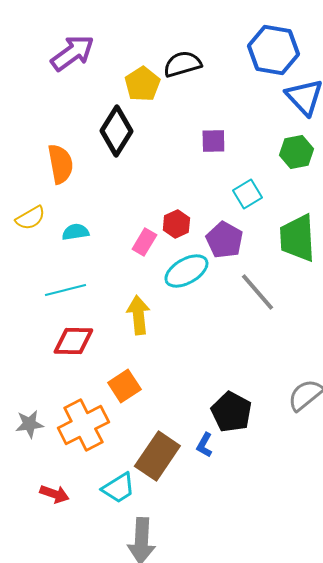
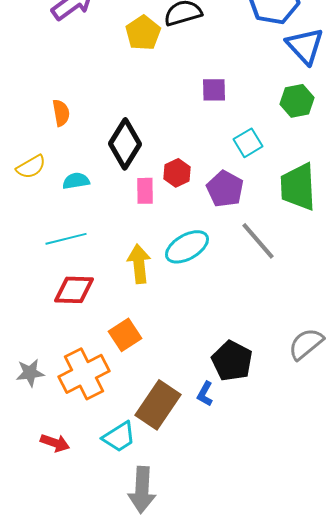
black diamond: (116, 131) -> (125, 144), moved
orange semicircle: (60, 164) -> (61, 113), size x0.7
pink rectangle: (144, 242) -> (145, 191), turned -32
cyan ellipse: (186, 271) -> (187, 247), moved

